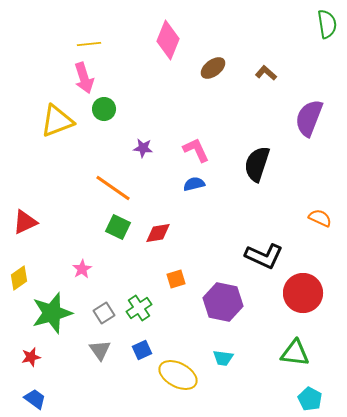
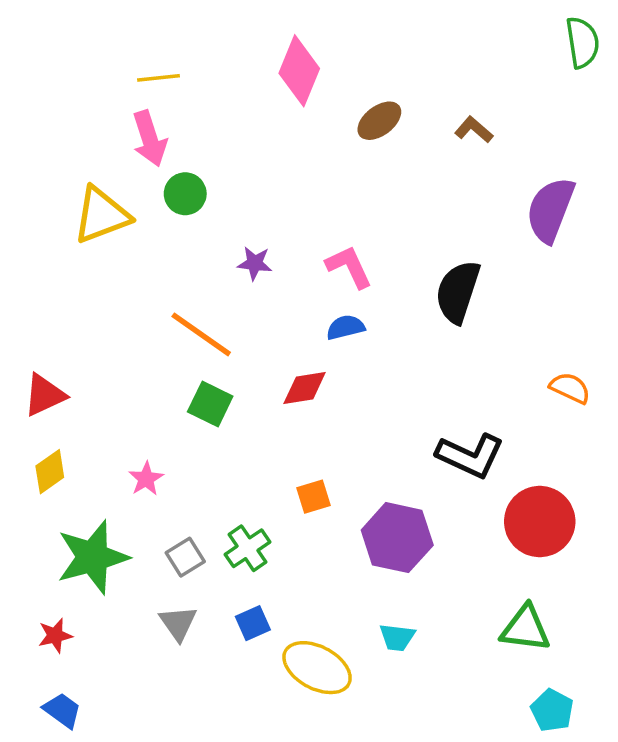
red diamond: (158, 233) -> (305, 388), moved
yellow diamond: (19, 278) -> (50, 472), moved

